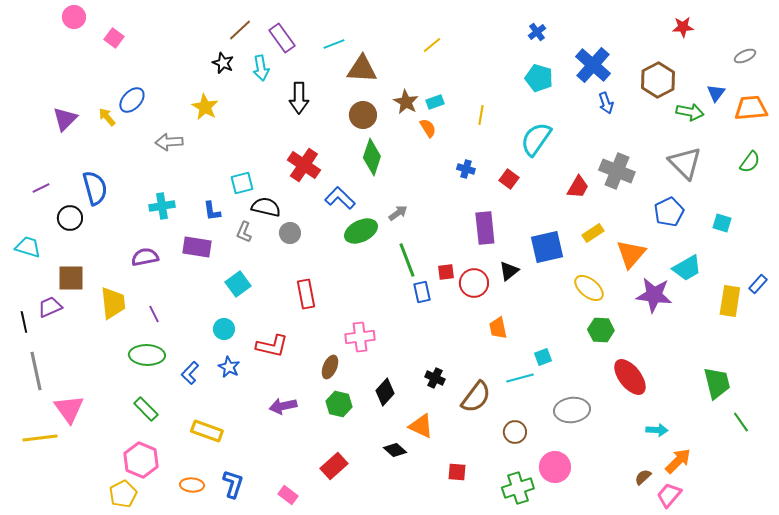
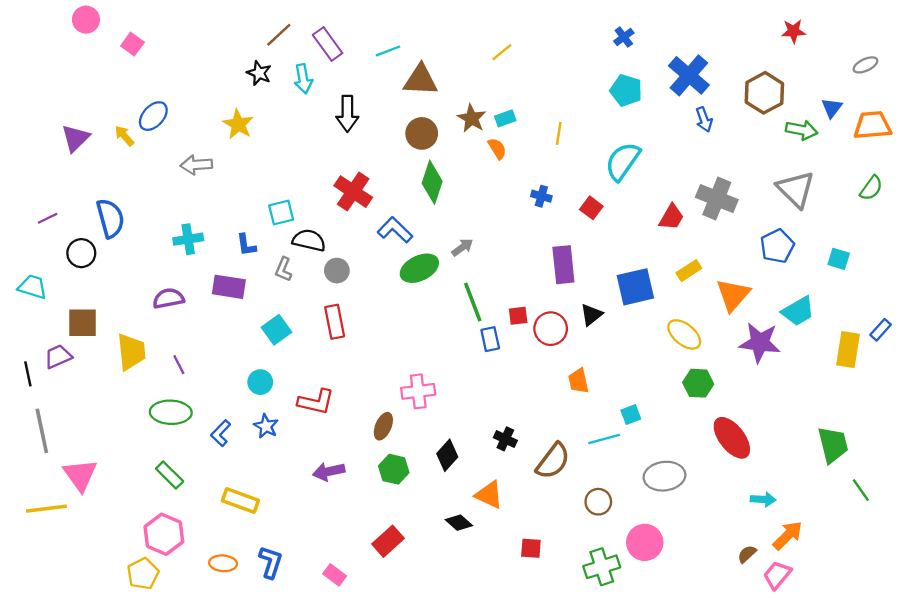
red rectangle: (306, 294) -> (335, 322), moved

